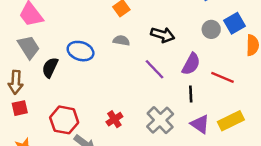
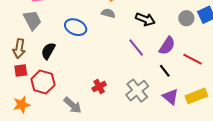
gray semicircle: (121, 41) -> (108, 13), moved
black semicircle: (50, 68) -> (48, 51), moved
black line: (191, 94) -> (165, 71), turned -40
red hexagon: (64, 120) -> (43, 82), moved

